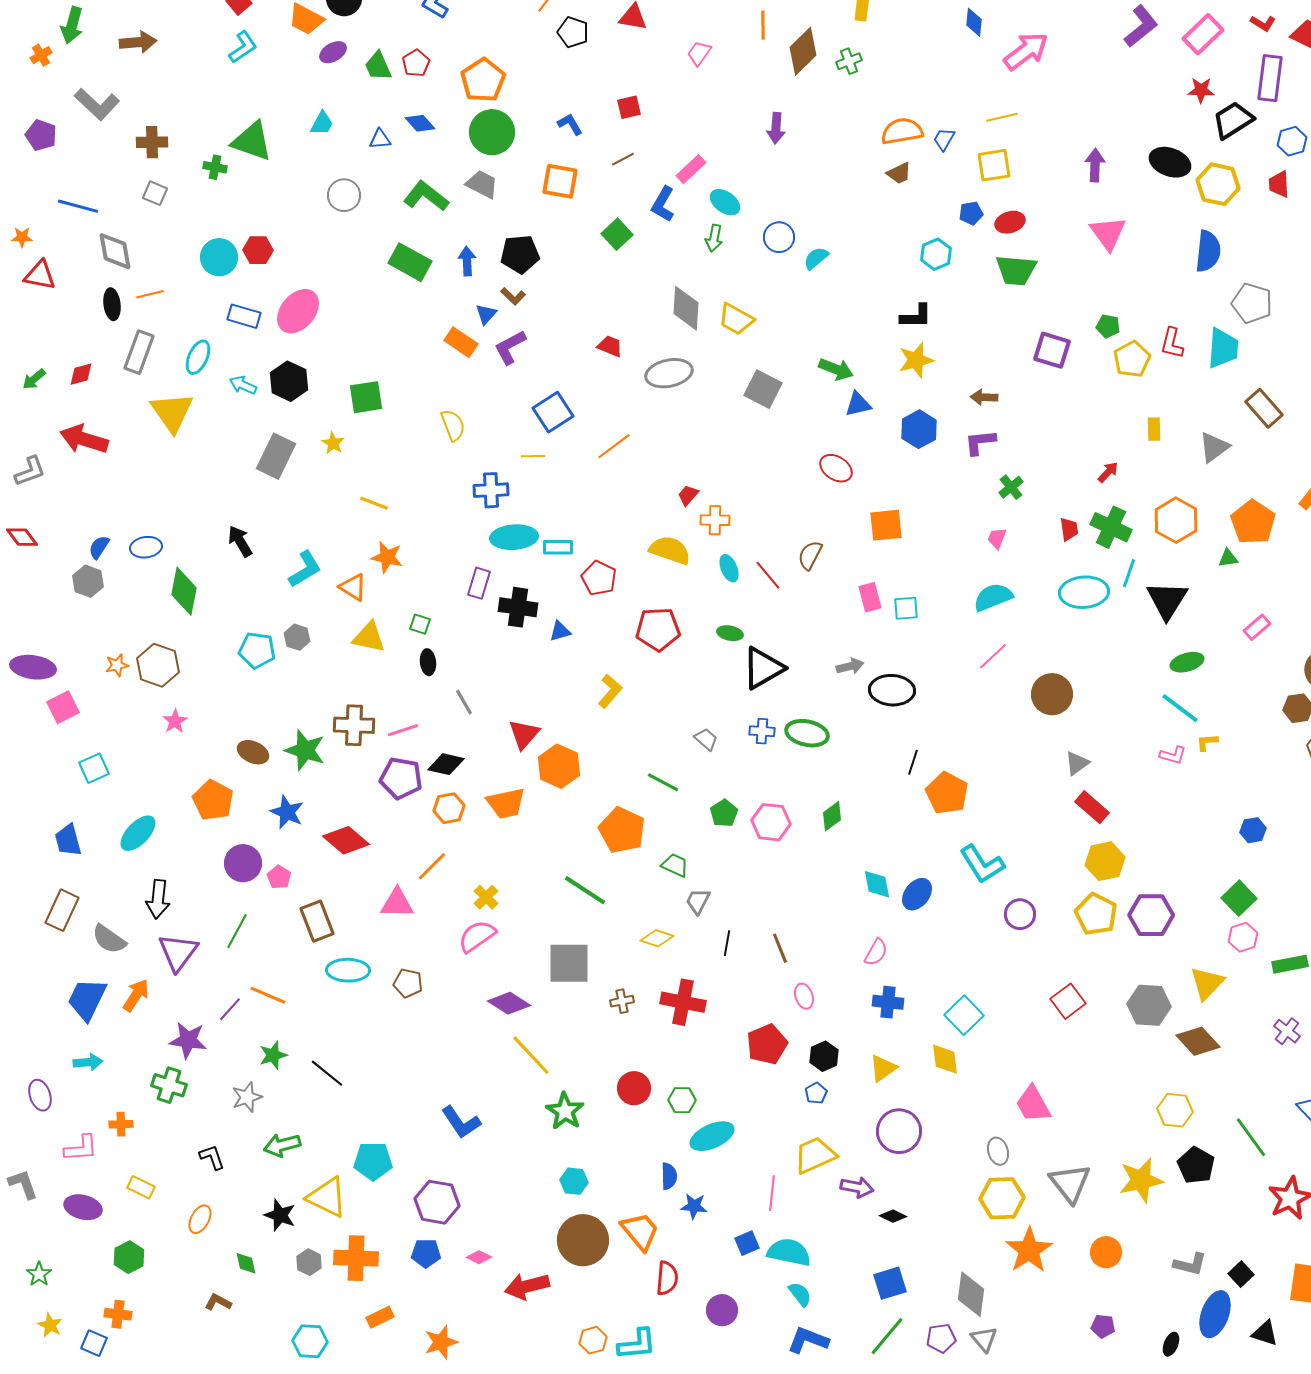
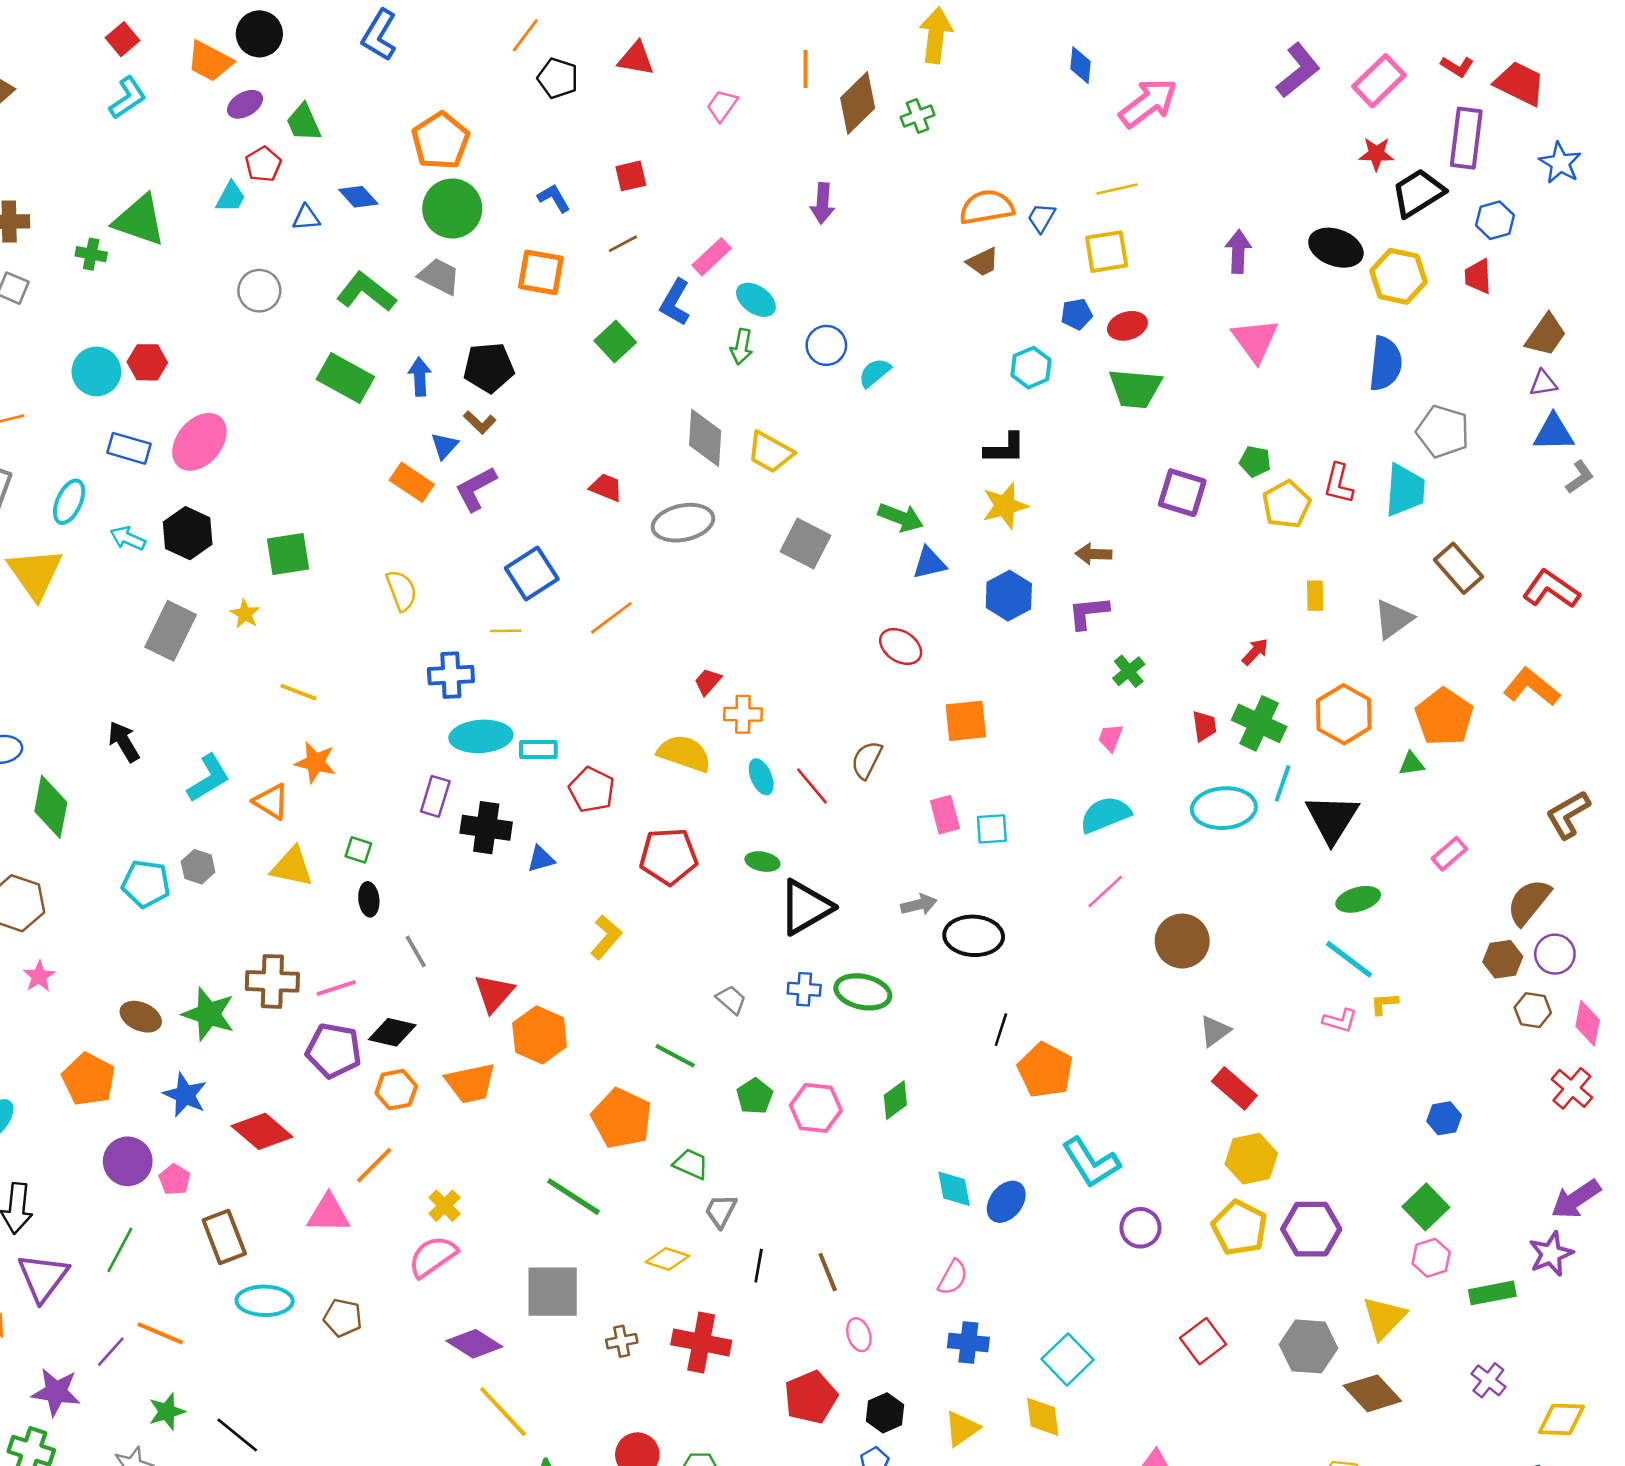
red pentagon: (416, 63) -> (263, 164), moved

